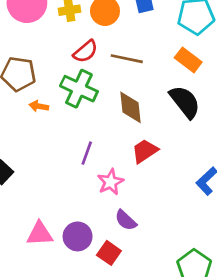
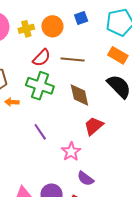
purple line: (87, 153) -> (40, 132), moved, turned -48

